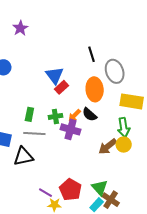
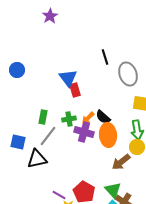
purple star: (20, 28) -> (50, 16), moved
red rectangle: (61, 87) -> (75, 90), turned -64
orange ellipse: (95, 89) -> (108, 135), moved
gray line: (34, 133) -> (48, 136), turned -55
brown arrow: (108, 147) -> (121, 162), moved

